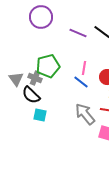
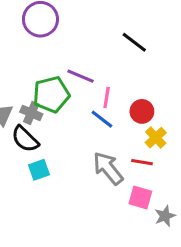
purple line: (78, 33) -> (80, 76), moved
cyan square: (40, 115) -> (39, 170), turned -32

